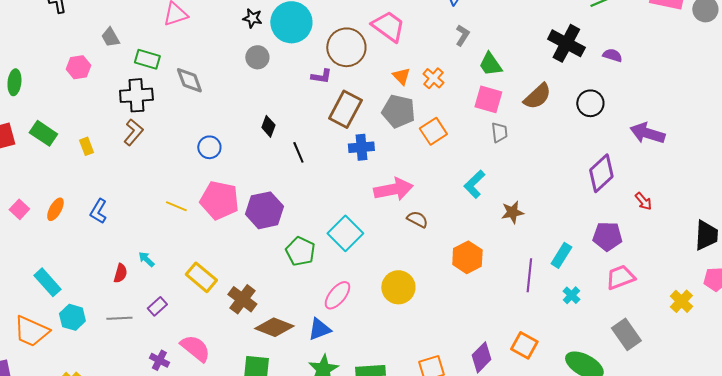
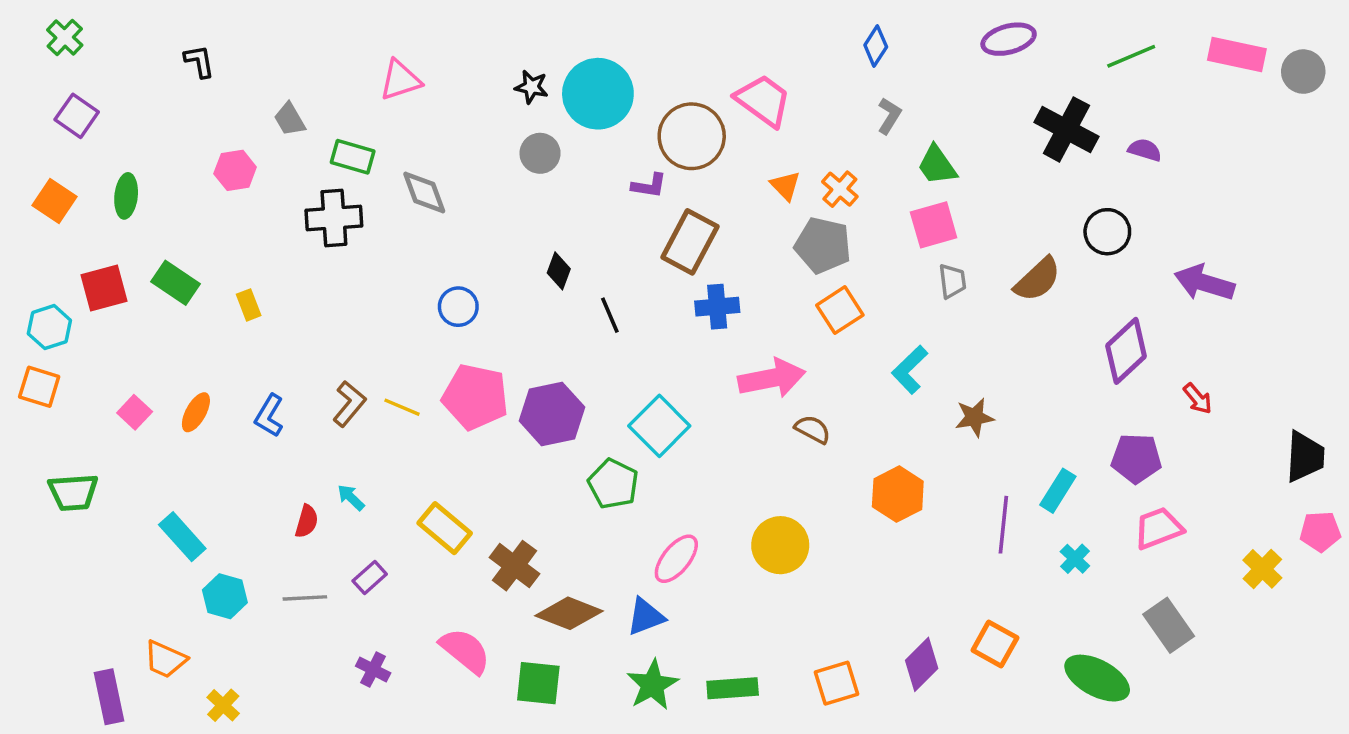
brown semicircle: (537, 96) -> (1037, 279), moved
pink square: (488, 99) -> (934, 225), turned -32
gray pentagon: (398, 111) -> (823, 245), moved
orange square: (433, 131) -> (840, 310), moved
brown L-shape: (133, 132) -> (349, 404), moved
cyan square: (345, 233) -> (659, 426), moved
orange trapezoid: (31, 331) -> (165, 659), moved, size x0.7
pink semicircle: (195, 348) -> (465, 651), moved

